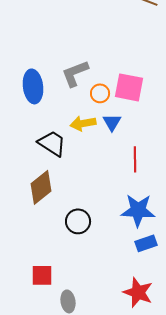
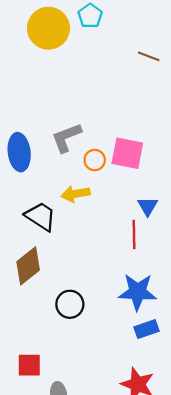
blue triangle: (112, 122) -> (148, 206), moved

